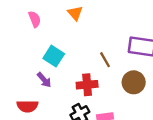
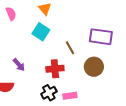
cyan square: (54, 56) -> (41, 32), moved

